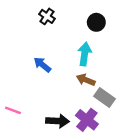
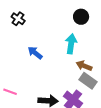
black cross: (47, 16) -> (18, 19), moved
brown arrow: (86, 80) -> (84, 66), moved

